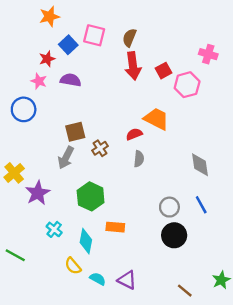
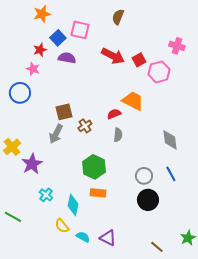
brown semicircle: (129, 38) -> (118, 17), moved
red arrow: (133, 66) -> (113, 56), turned -55
purple semicircle: (71, 80) -> (67, 58), moved
green hexagon: (91, 196) -> (94, 167), moved

